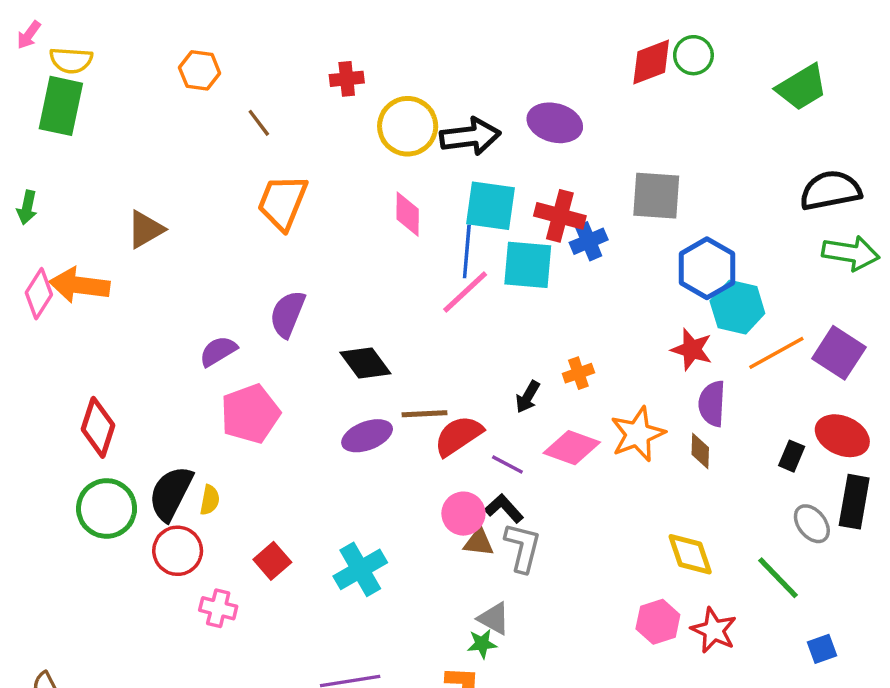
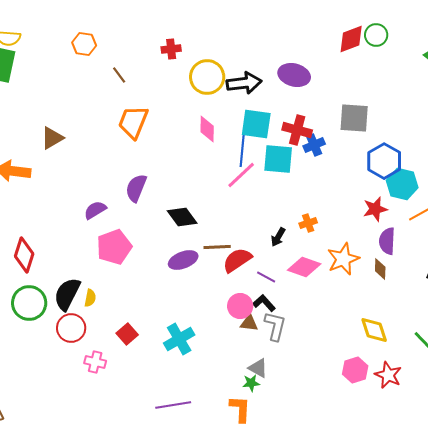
red star: (692, 349) -> (375, 209), turned -30

